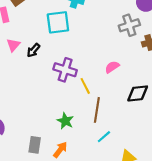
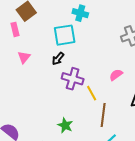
black arrow: (33, 50) -> (58, 59), moved
green star: (65, 121) -> (65, 125), moved

